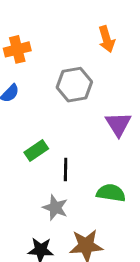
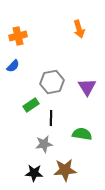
gray hexagon: (74, 85) -> (52, 82), moved
gray star: (55, 208) -> (44, 144), turned -30

